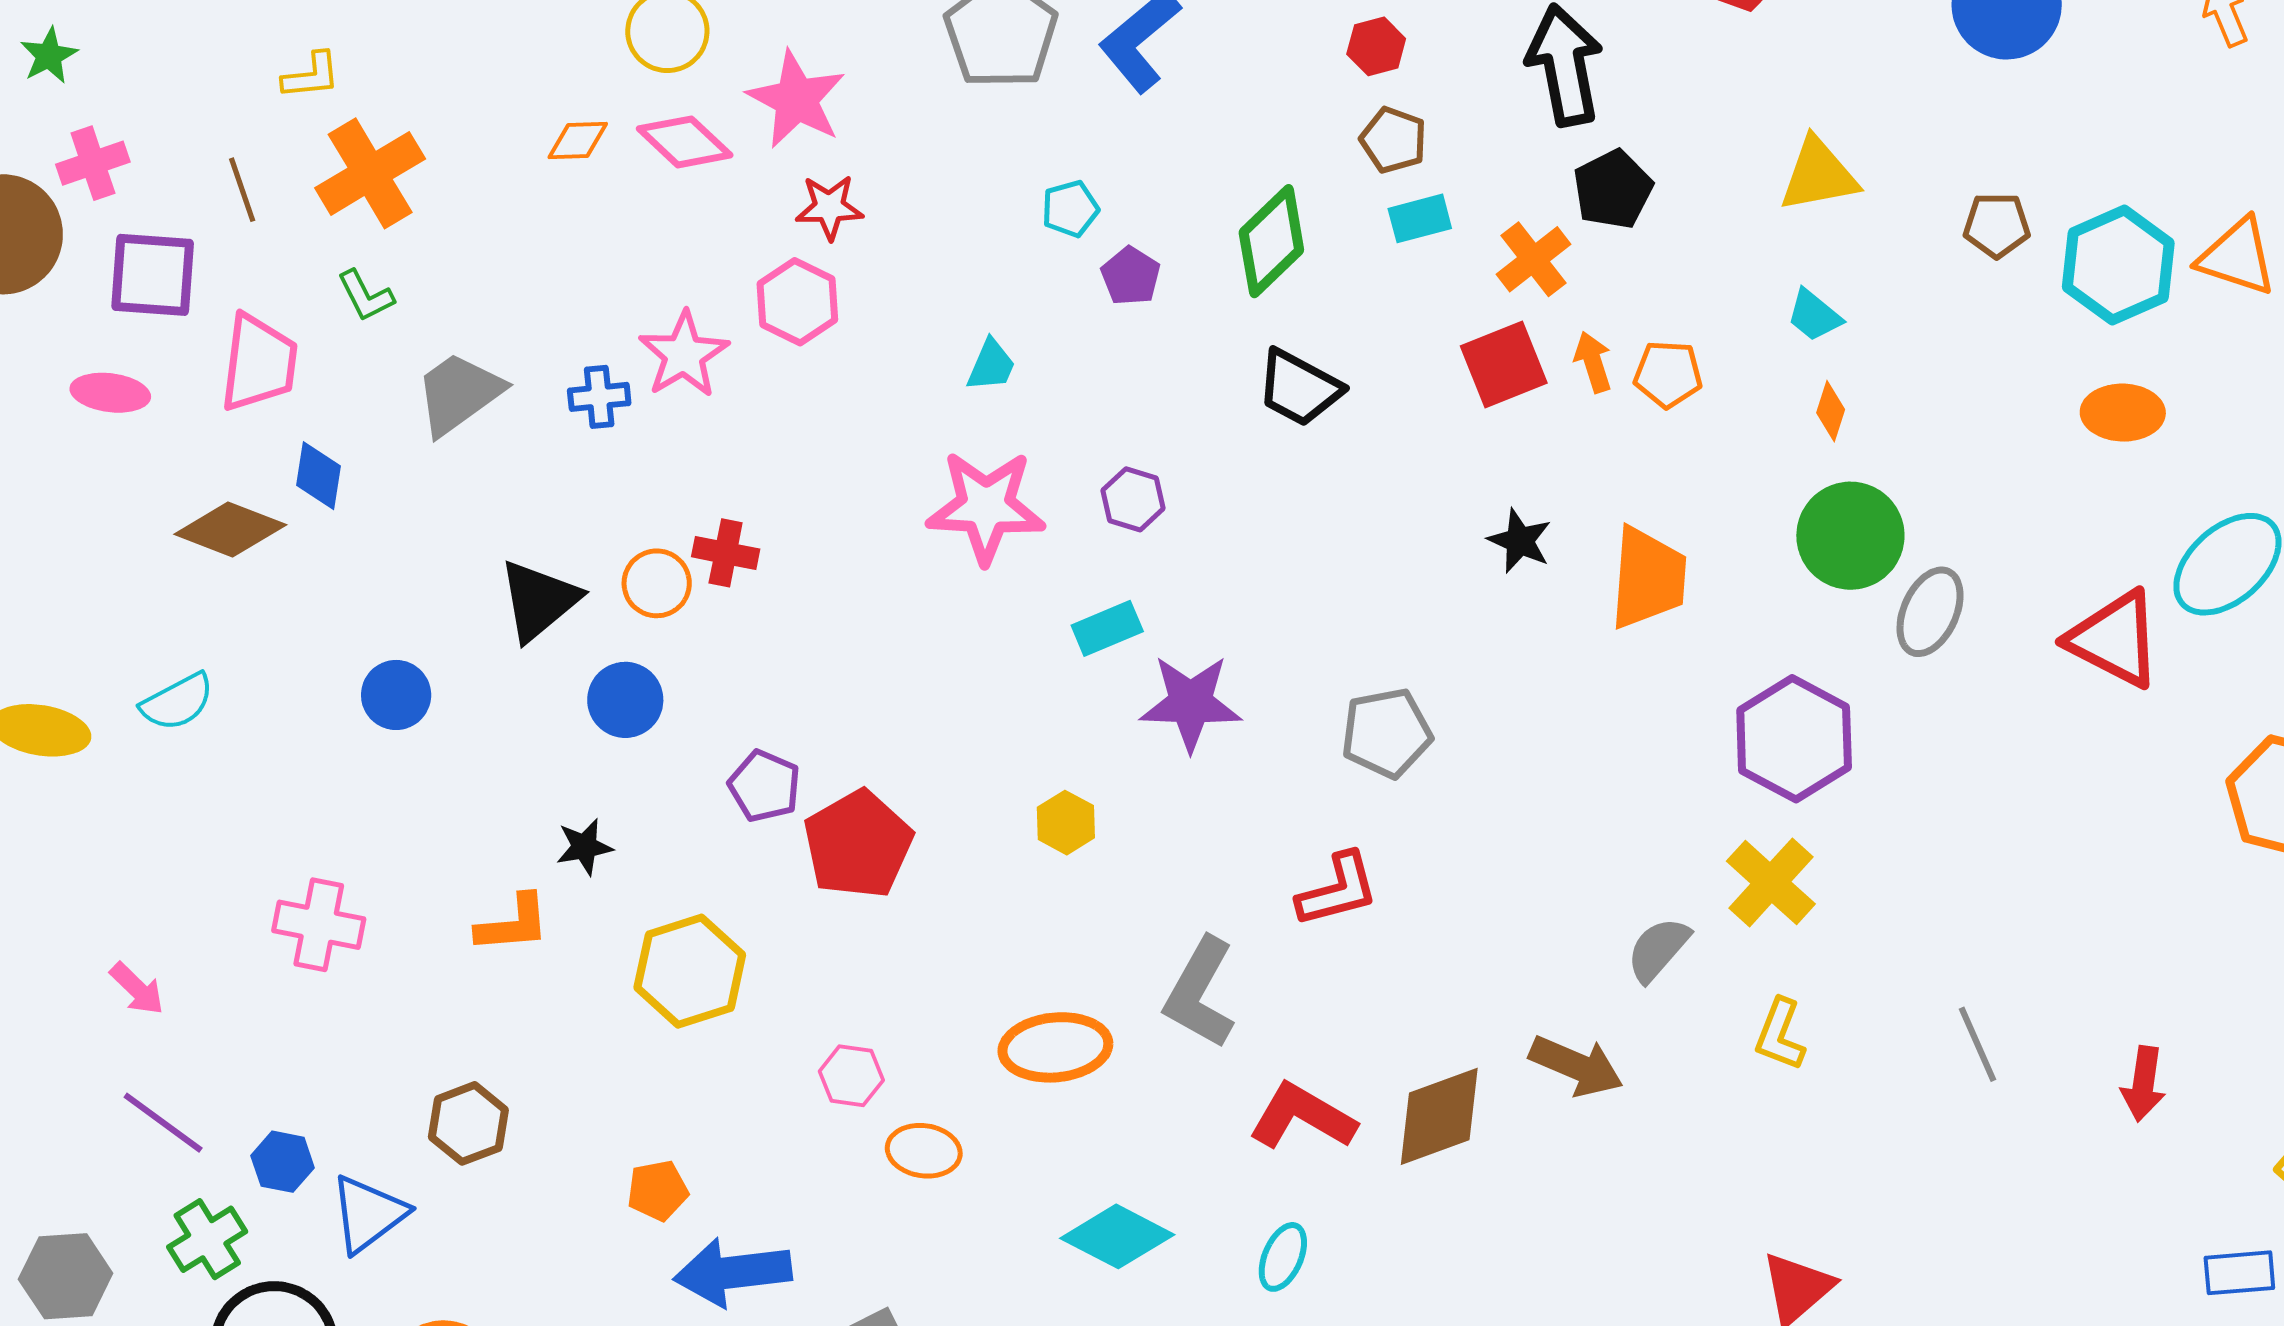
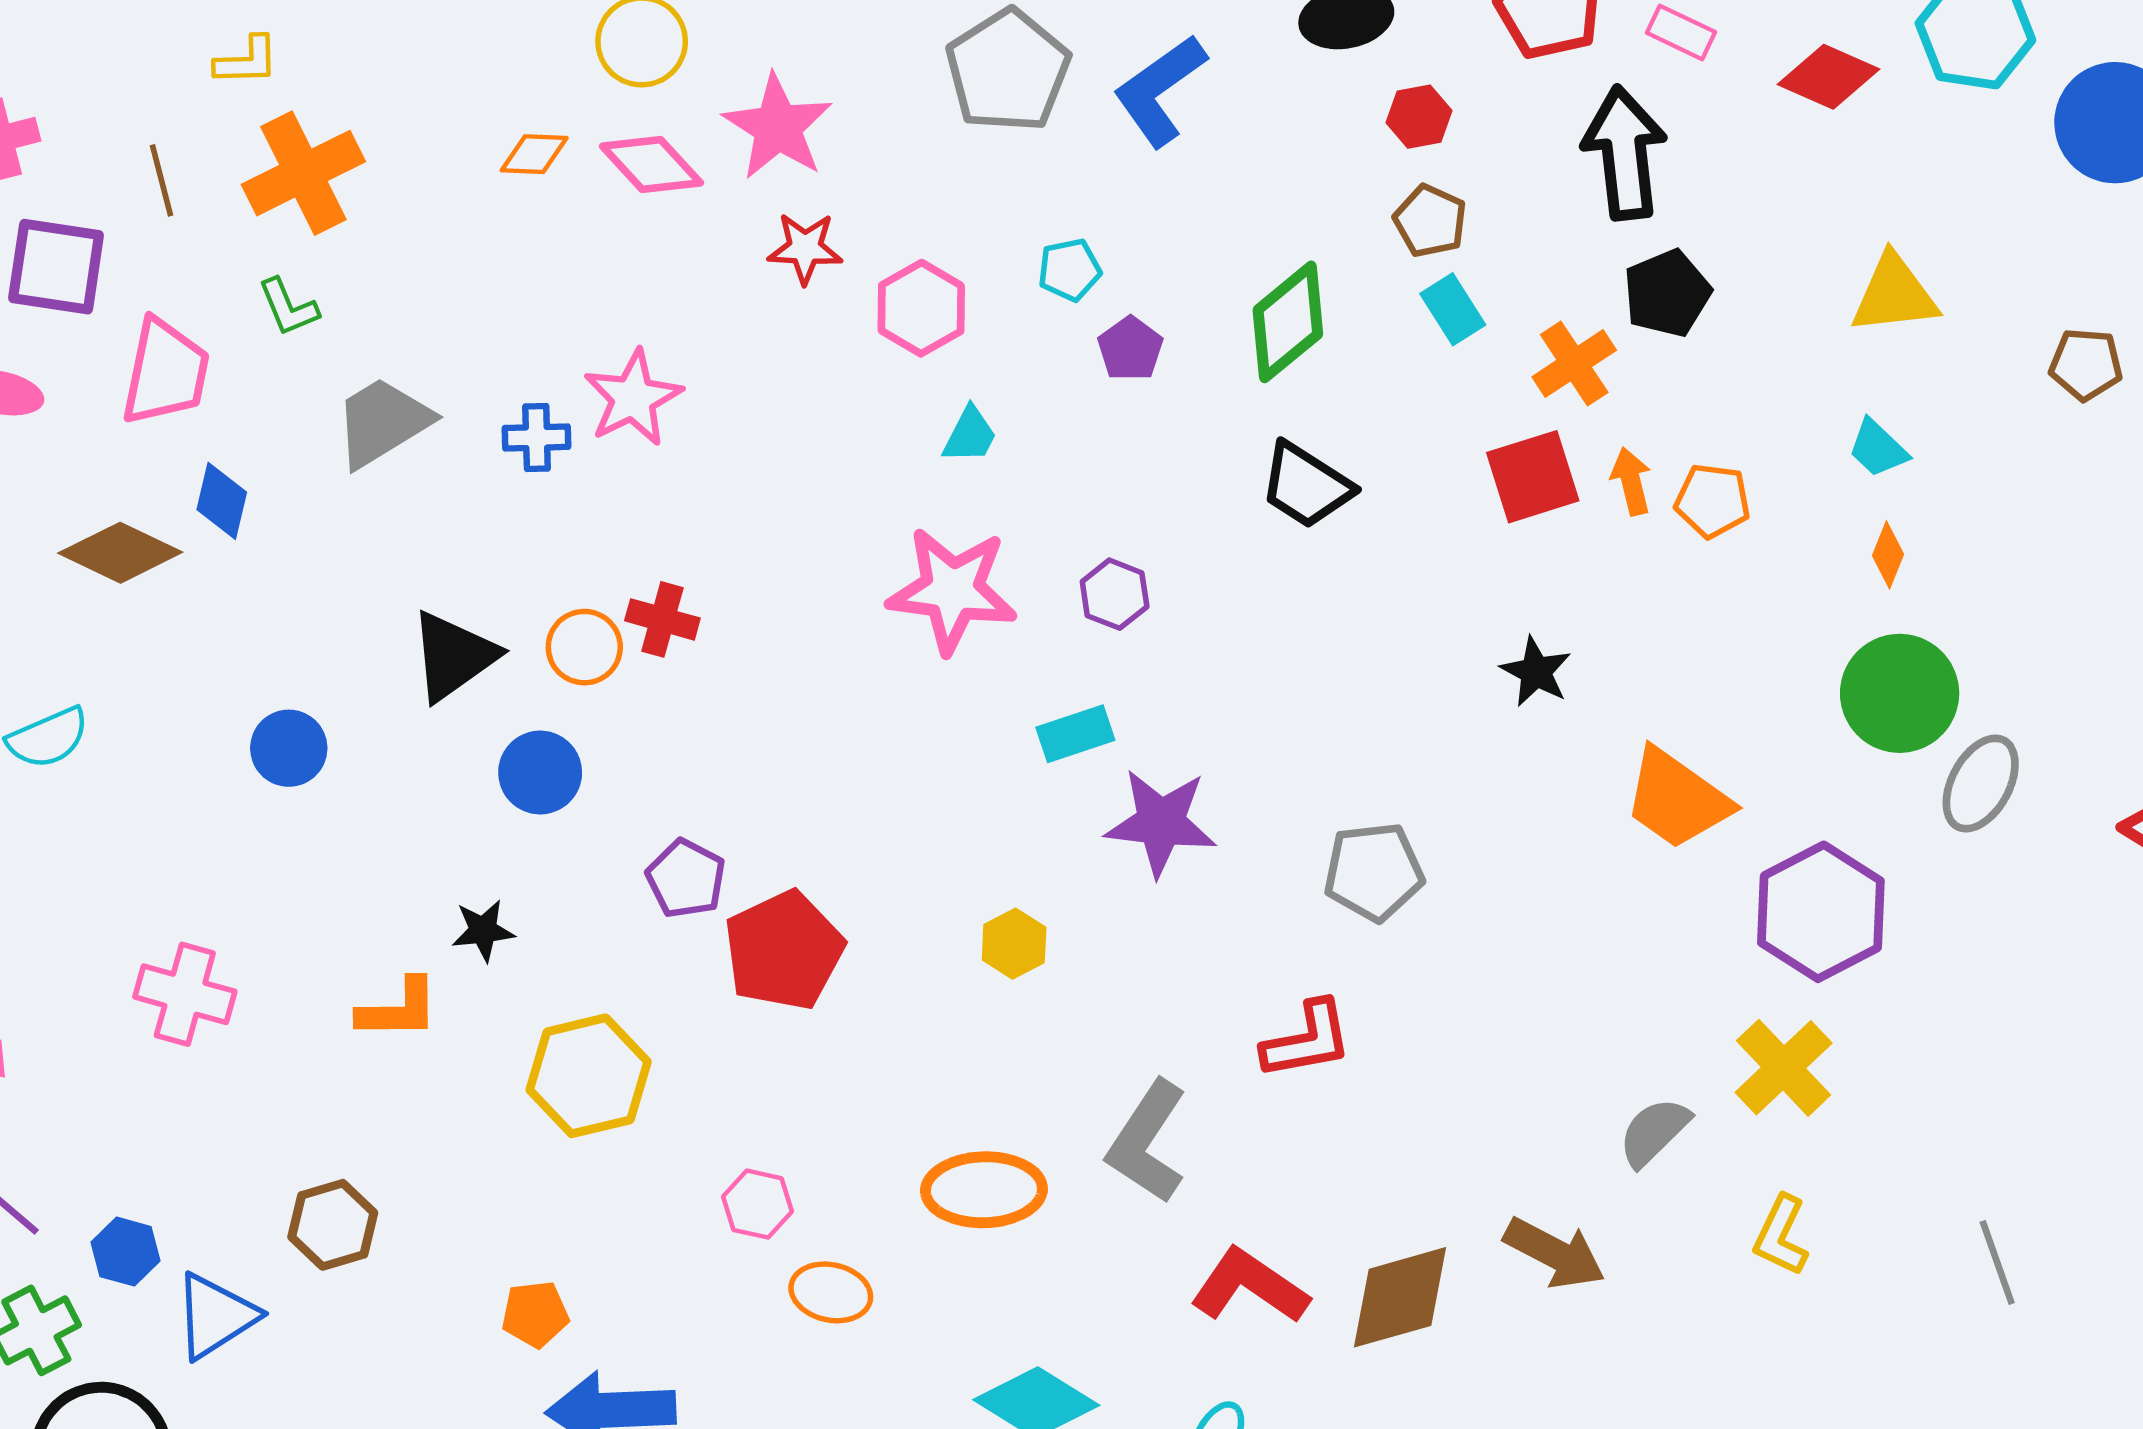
cyan rectangle: (1420, 218) -> (1453, 309), turned 68
pink hexagon: (797, 302) -> (921, 308), moved
orange trapezoid: (1648, 578) -> (1677, 799), moved, turned 117

